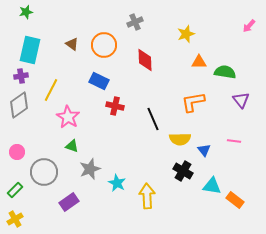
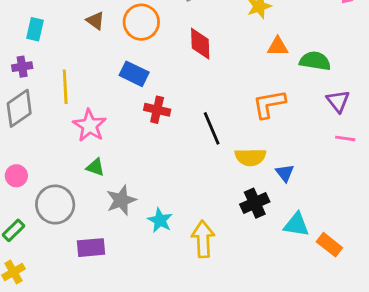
cyan rectangle: (30, 50) -> (35, 29), size x0.6
yellow line: (51, 90) -> (65, 87), turned -30
pink line: (234, 141) -> (345, 138), moved
black cross: (183, 171) -> (255, 203), turned 36
purple rectangle: (69, 202) -> (91, 248), turned 30

